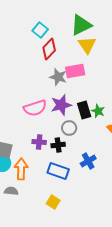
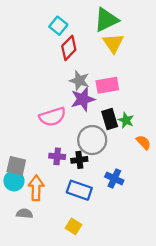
pink rectangle: (75, 71) -> (107, 85), moved
purple star: (61, 105) -> (83, 99), moved
gray circle: (69, 128) -> (92, 140), size x1.6
blue cross: (88, 161) -> (114, 179), turned -35

